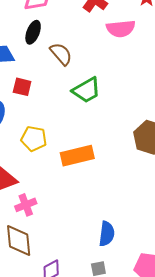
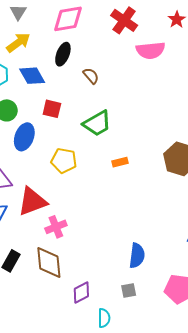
brown semicircle: (61, 54) -> (91, 76), size x0.7
green trapezoid: (86, 90) -> (97, 123), moved
orange rectangle: (77, 156) -> (120, 162), moved, size x0.5

